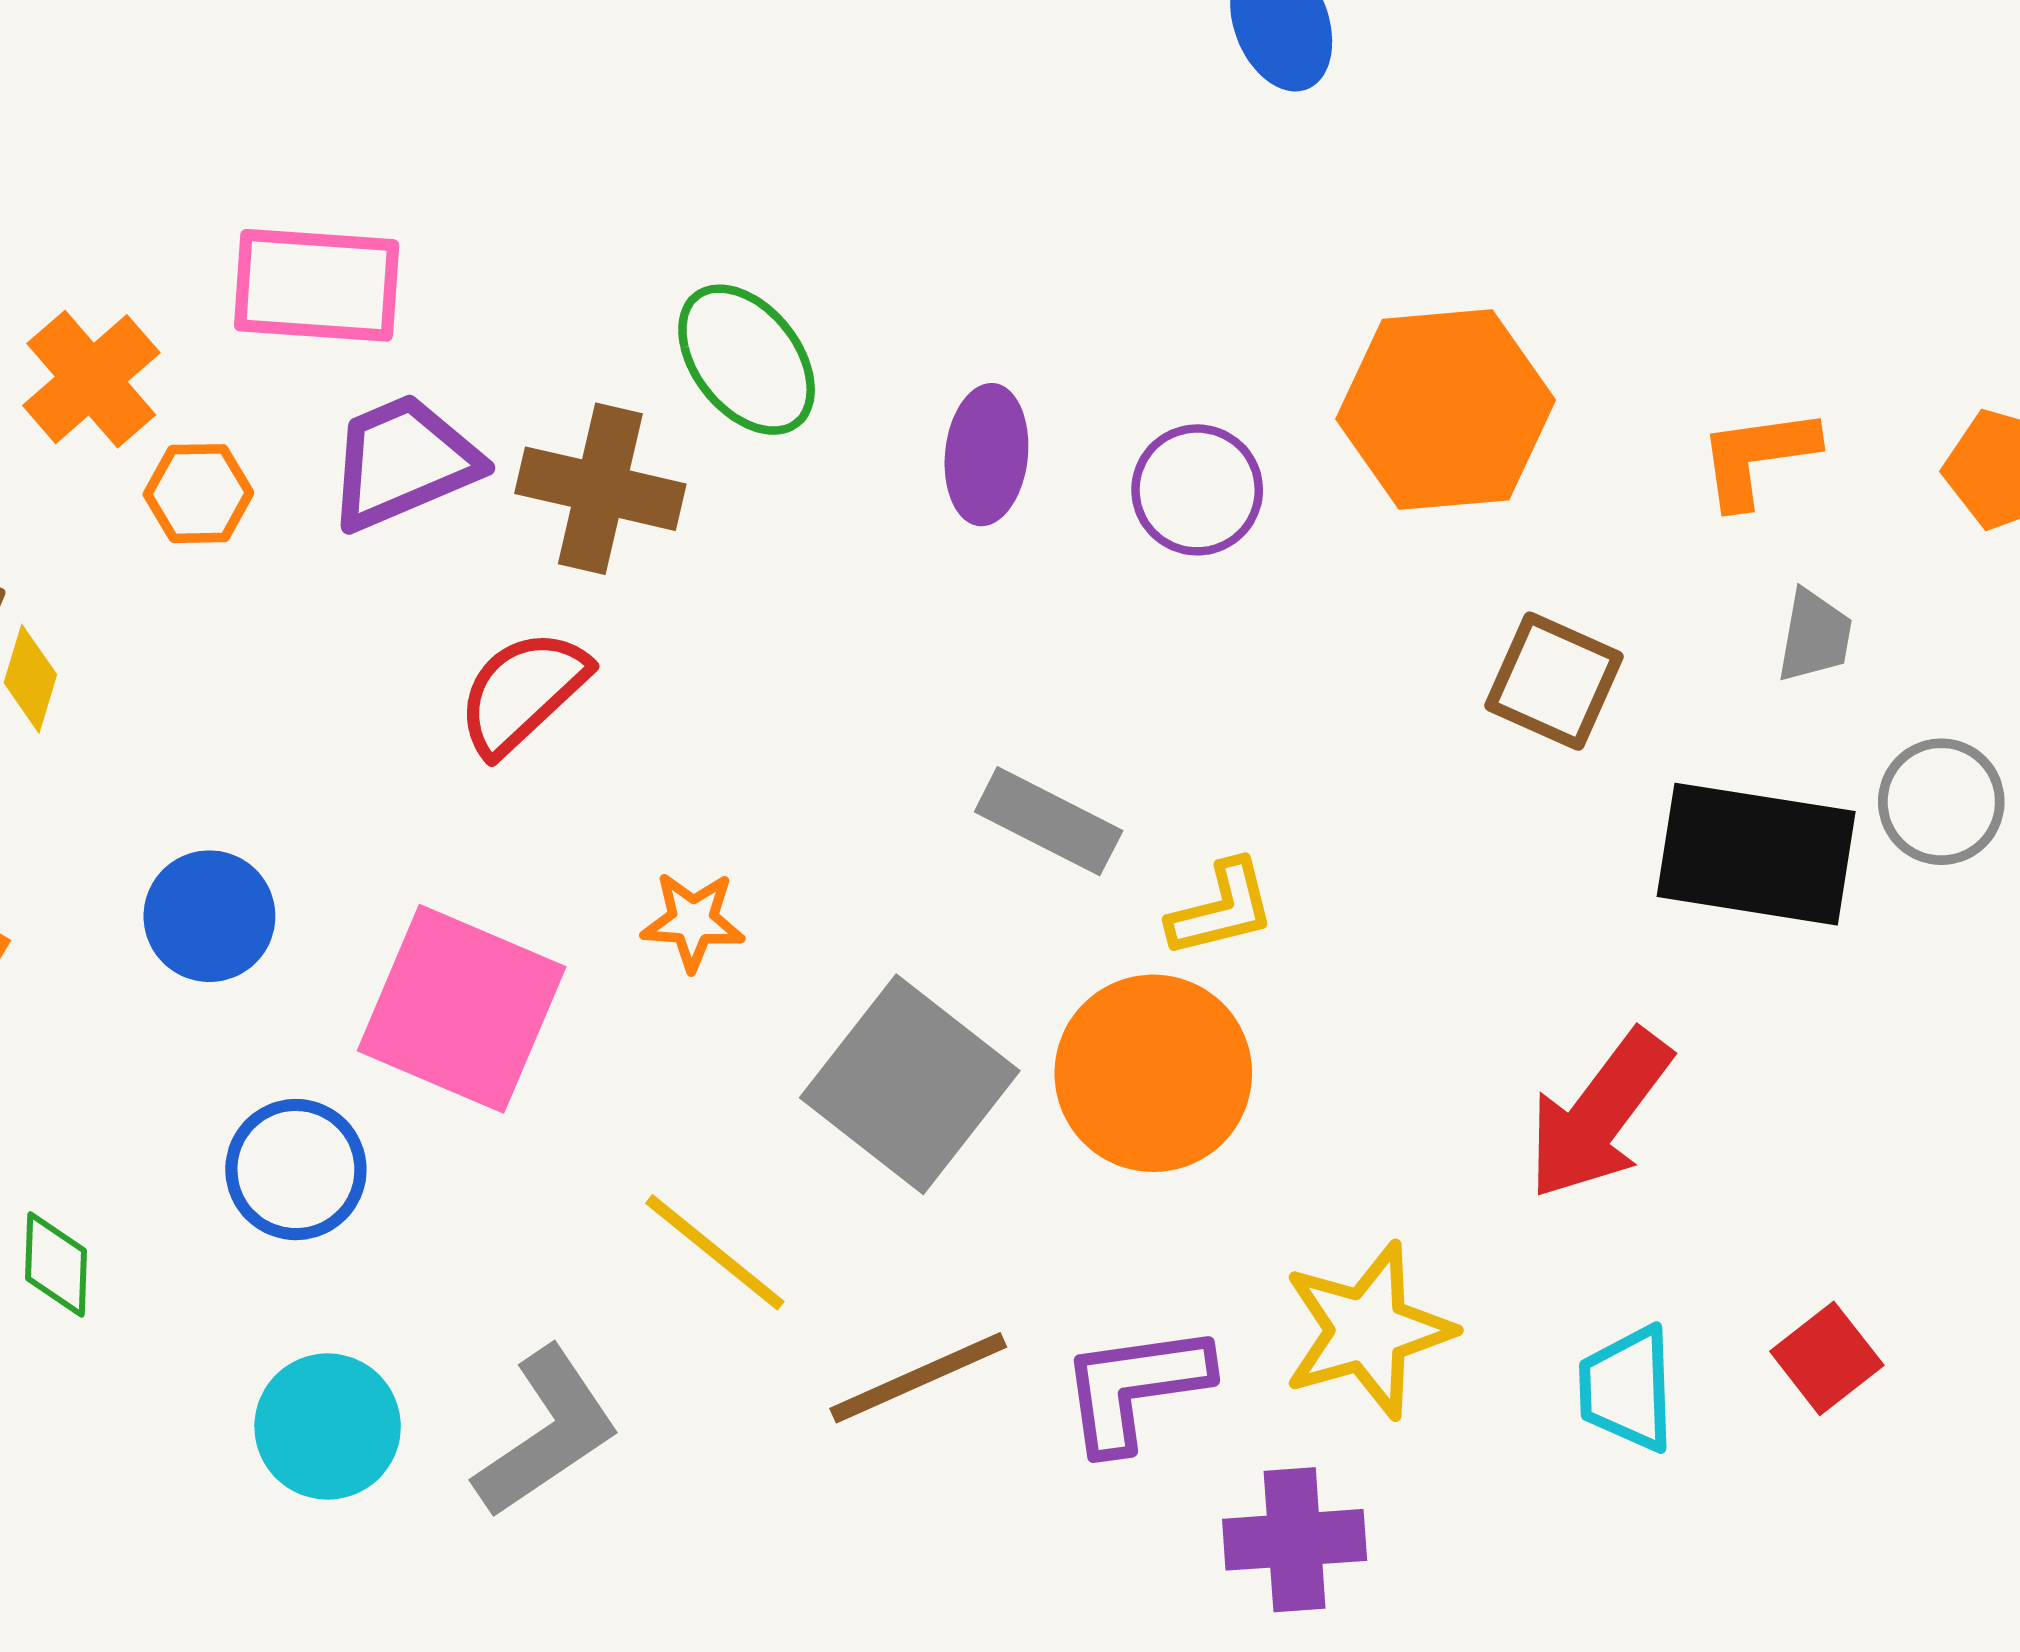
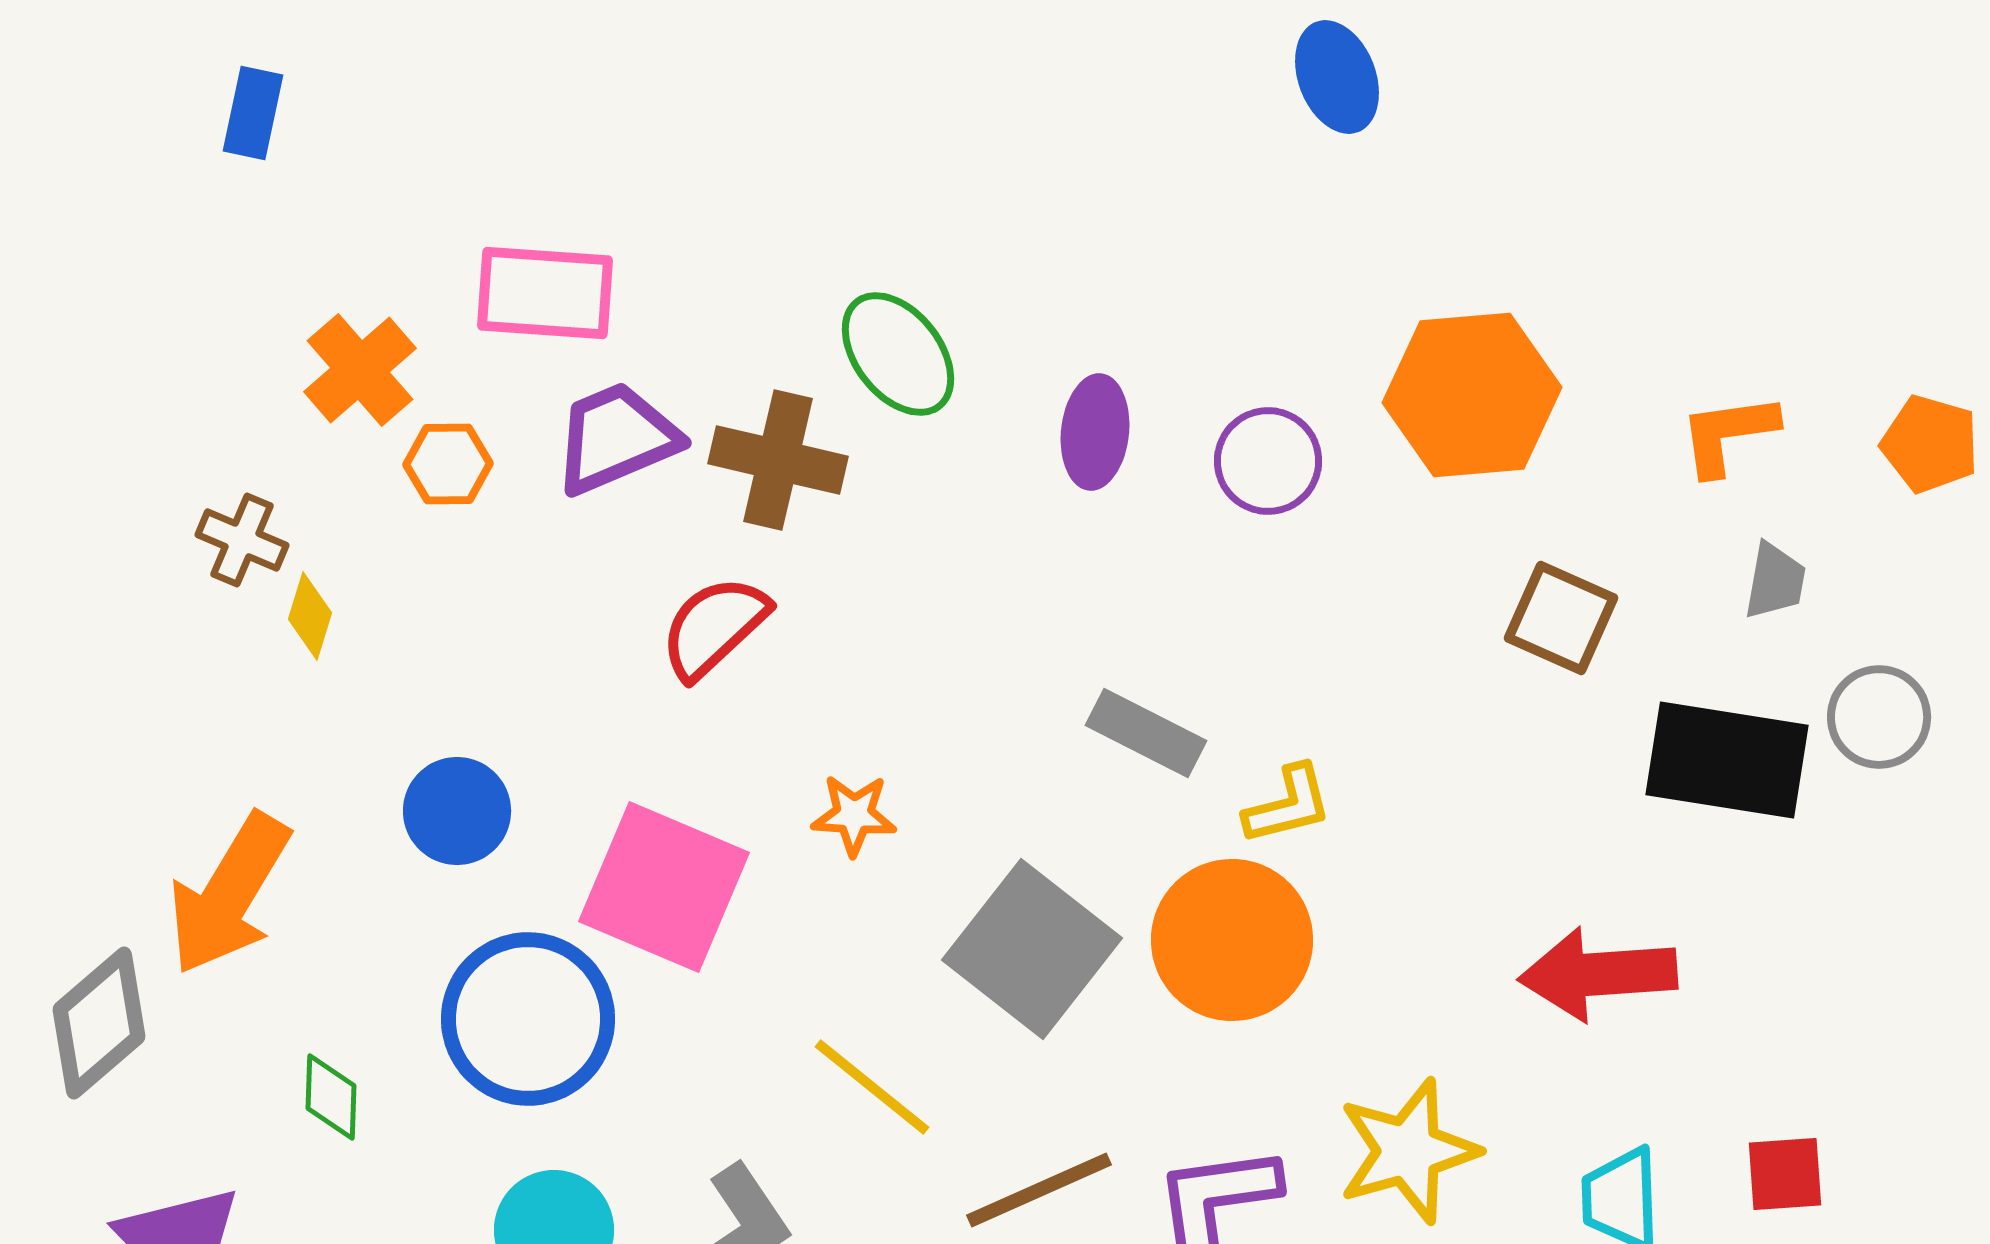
red arrow: (1599, 1115) -> (1598, 974), turned 49
blue circle: (296, 1170) -> (528, 1019), size x1.5
red square: (1827, 1358) -> (1785, 1174), turned 34

